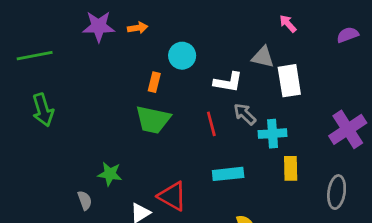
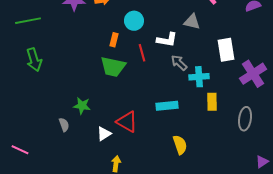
white rectangle: (289, 81) -> (226, 50), moved
red line: (211, 124) -> (142, 53), moved

